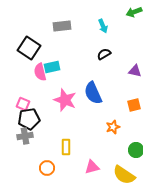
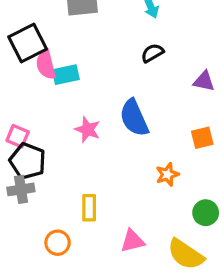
black square: (29, 48) -> (28, 43), turned 30
pink semicircle: (40, 72) -> (46, 65), moved
pink star: (65, 100) -> (87, 130), size x0.7
black pentagon: (29, 119) -> (28, 161), turned 30

